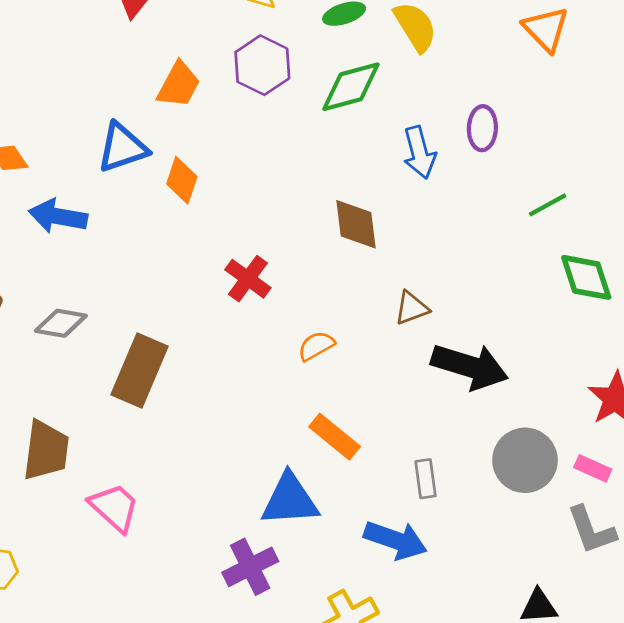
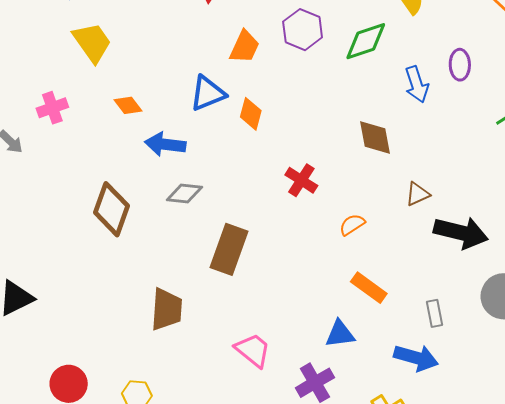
gray diamond: (61, 323) -> (184, 194), moved
blue triangle: (290, 500) -> (340, 334), size x0.7
pink trapezoid: (114, 507) -> (253, 350), moved

